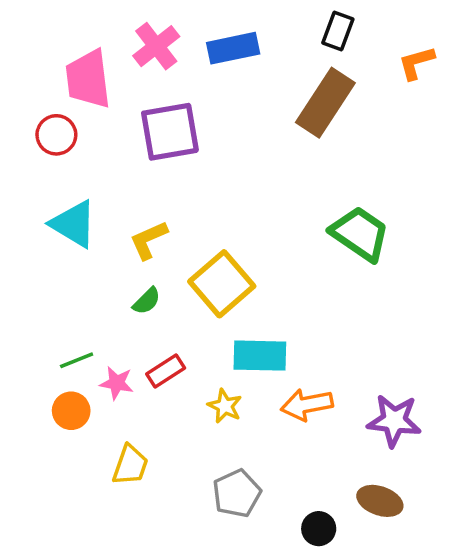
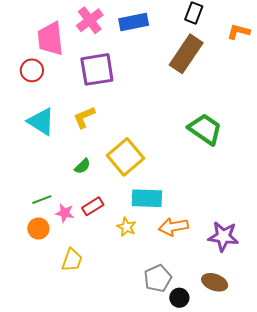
orange L-shape: (416, 63) -> (239, 32), turned 30
yellow L-shape: (149, 240) -> (84, 117), moved
gray pentagon: (237, 493) -> (158, 278), moved

